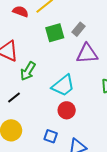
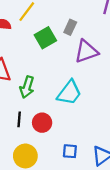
black line: (14, 97) -> (19, 119), turned -32
red circle: (67, 110) -> (42, 123), moved

